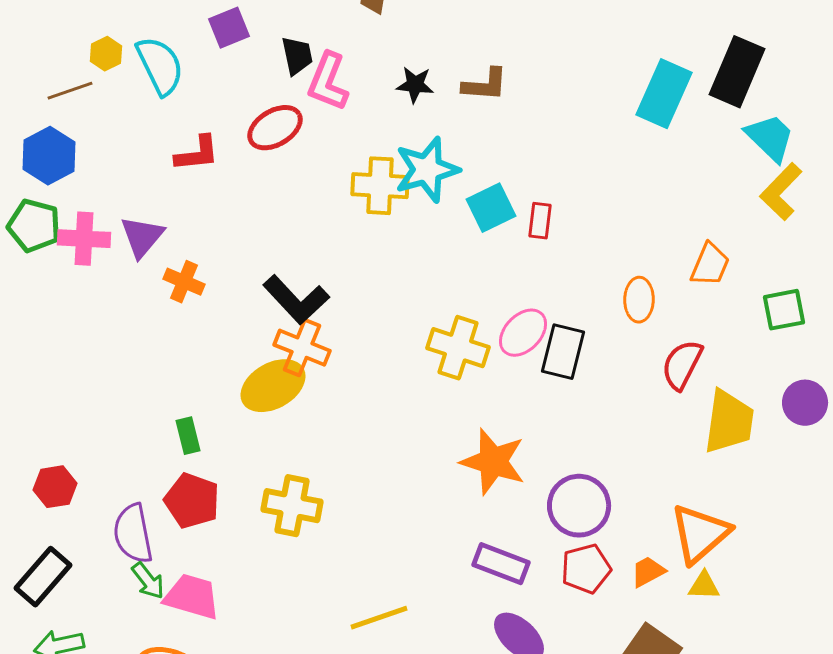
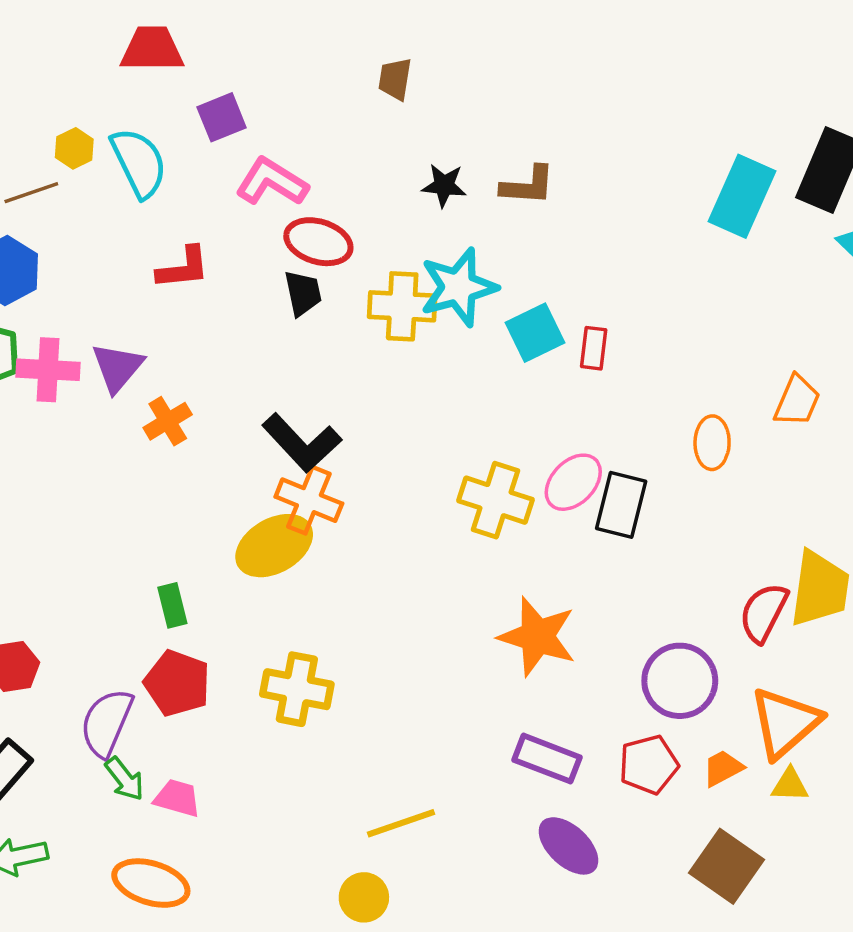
black trapezoid: (297, 56) -> (303, 293), moved
pink L-shape: (328, 82) -> (272, 182), moved, turned 100
red ellipse: (275, 128) -> (318, 242), moved, turned 48
orange cross: (184, 282) -> (168, 421), turned 36
red semicircle: (682, 365) -> (764, 613), moved
purple circle: (579, 506) -> (680, 681), moved
purple semicircle: (133, 534) -> (107, 723), turned 34
pink trapezoid: (192, 597) -> (177, 798), size x0.7

